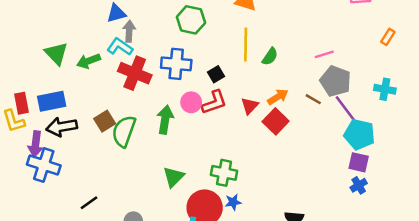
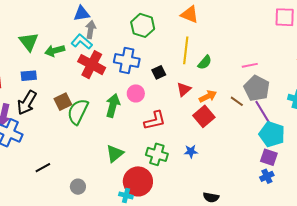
blue rectangle: (52, 101) -> (29, 76), moved, size x0.7
red L-shape: (214, 102) -> (155, 120), moved
red triangle: (250, 106) -> (184, 89), moved
black arrow: (62, 127) -> (27, 103), turned -55
blue star: (233, 202) -> (191, 151), moved

